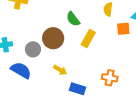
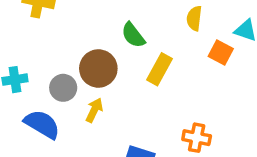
orange square: (123, 29) -> (221, 52), turned 32
yellow arrow: (60, 70) -> (94, 110), moved, turned -96

